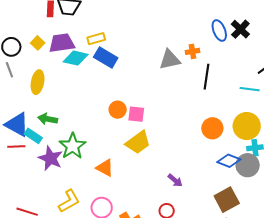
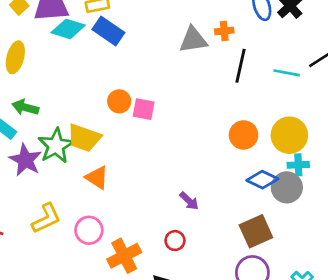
cyan line: (250, 89) -> (287, 73), moved
yellow trapezoid: (138, 142) -> (84, 138), moved, turned 52

